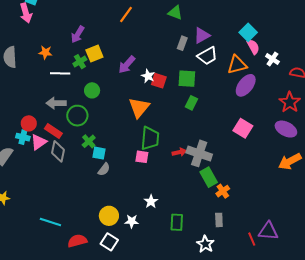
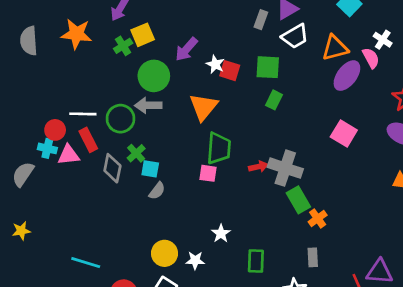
pink semicircle: (253, 47) -> (371, 58), moved
orange star: (45, 52) -> (76, 34), size x1.6
white line: (60, 73) -> (83, 114), moved
green circle: (92, 90) -> (154, 76), moved, size x1.5
gray arrow: (56, 103) -> (148, 105), moved
red rectangle: (53, 131) -> (88, 140), turned 30
pink triangle: (39, 142) -> (69, 155), turned 30
gray diamond: (58, 151) -> (112, 168), moved

